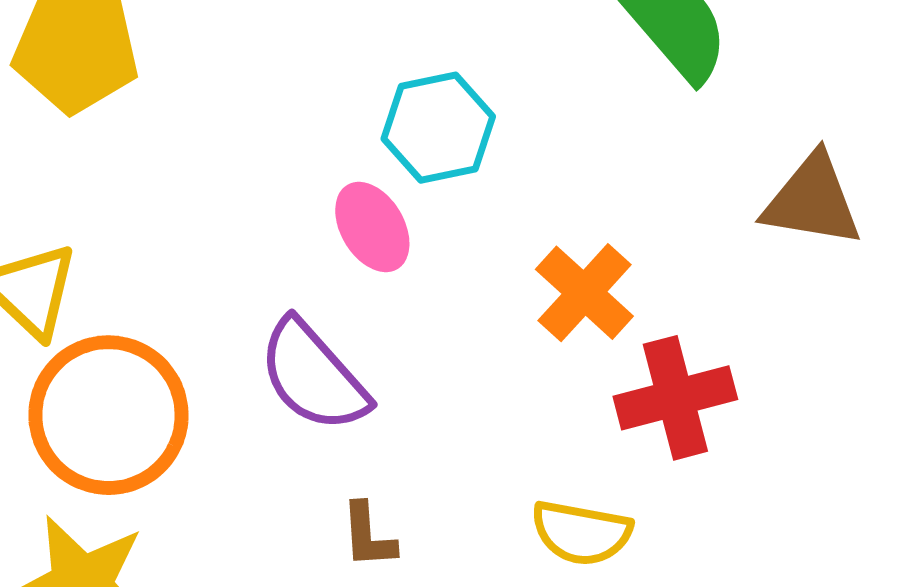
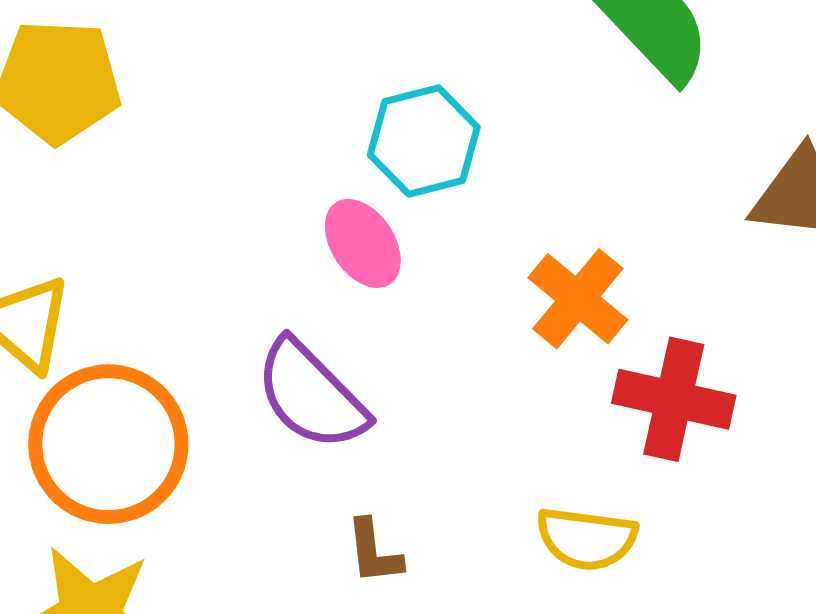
red cross: (675, 398) -> (674, 399), turned 30

